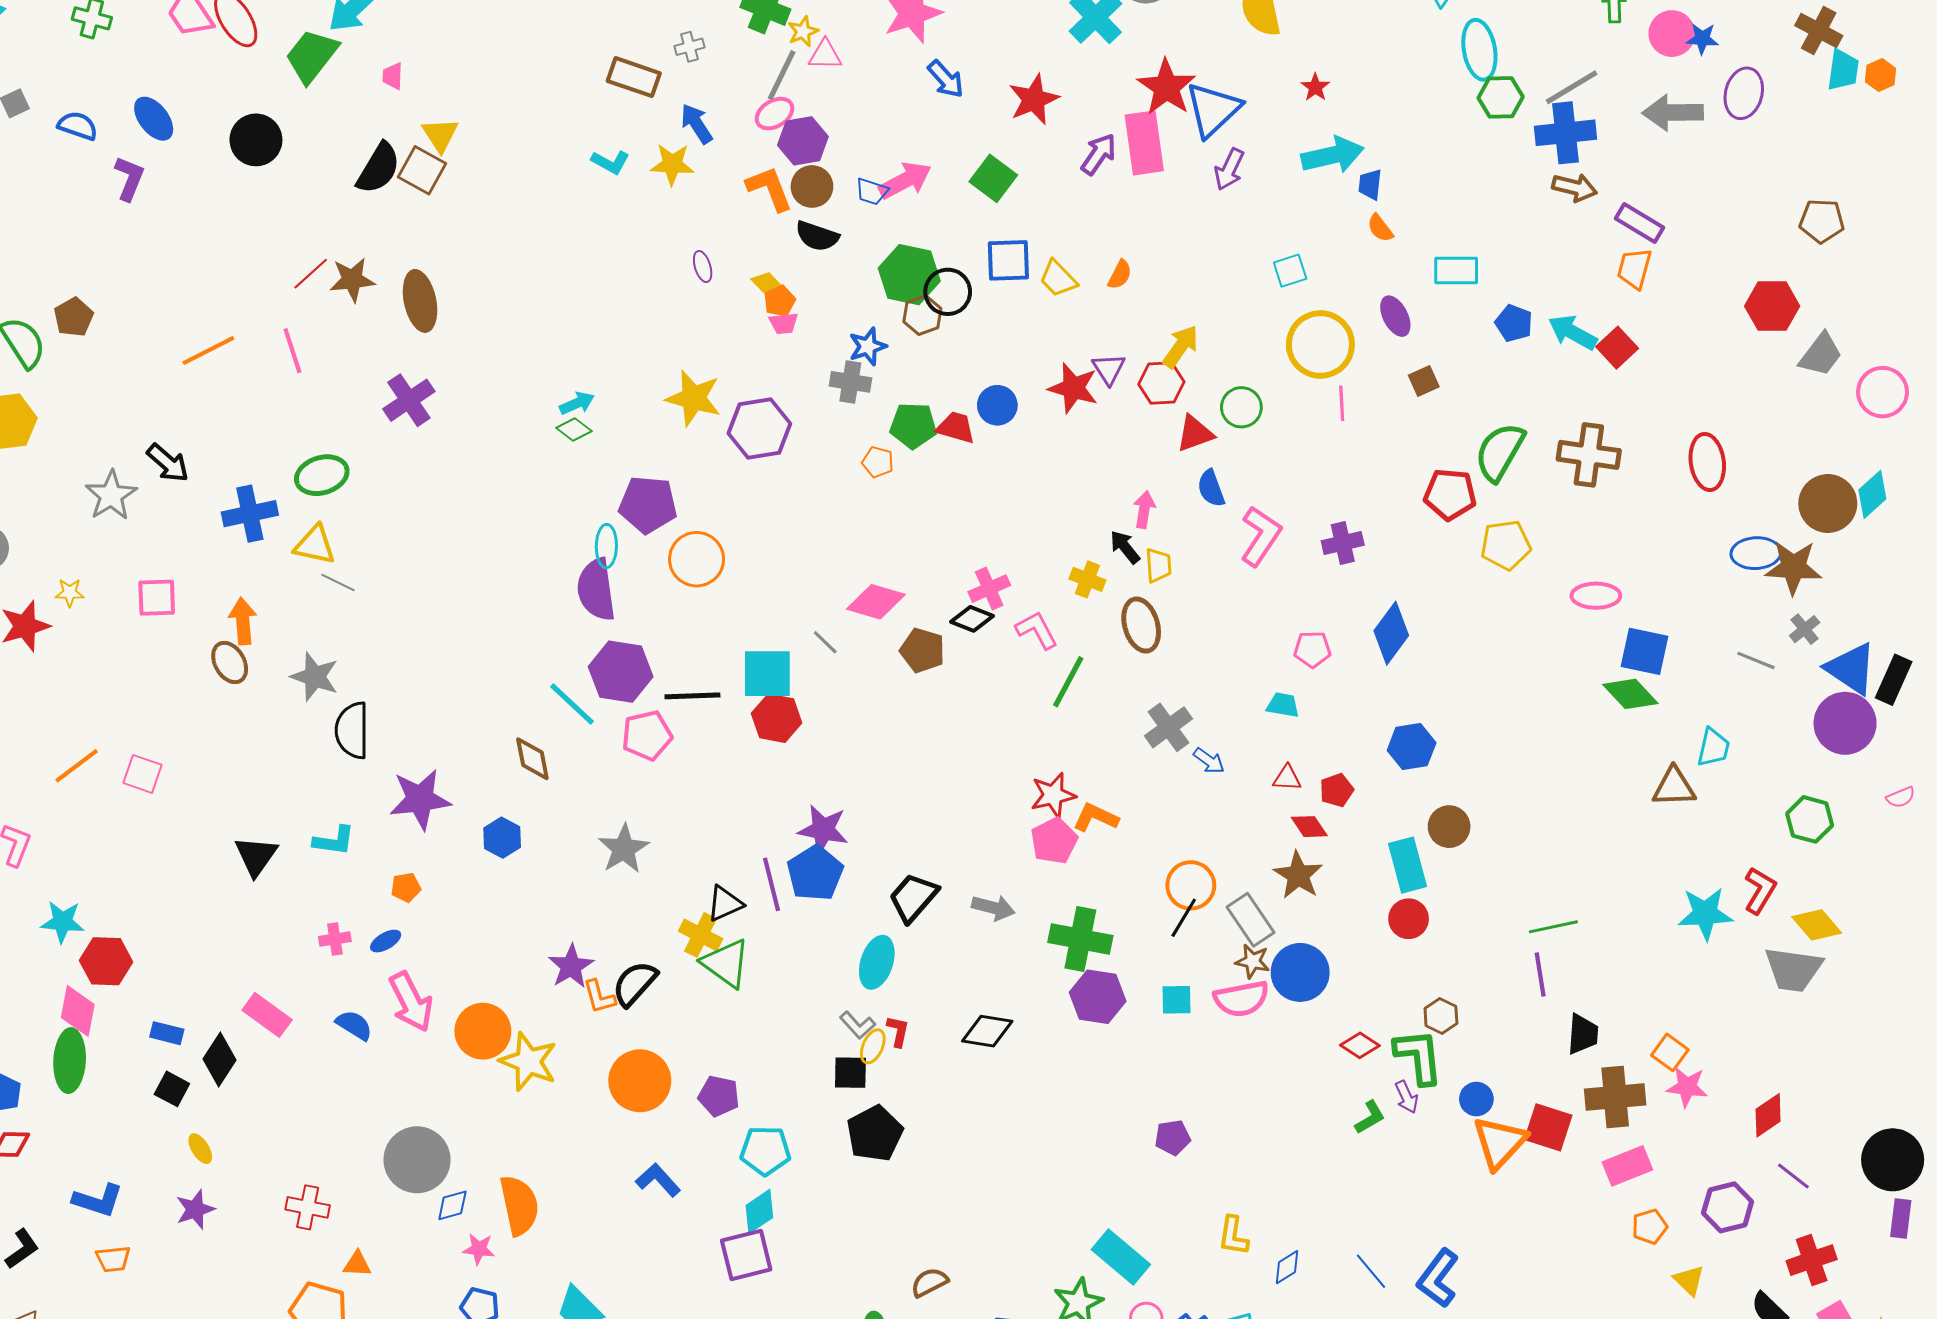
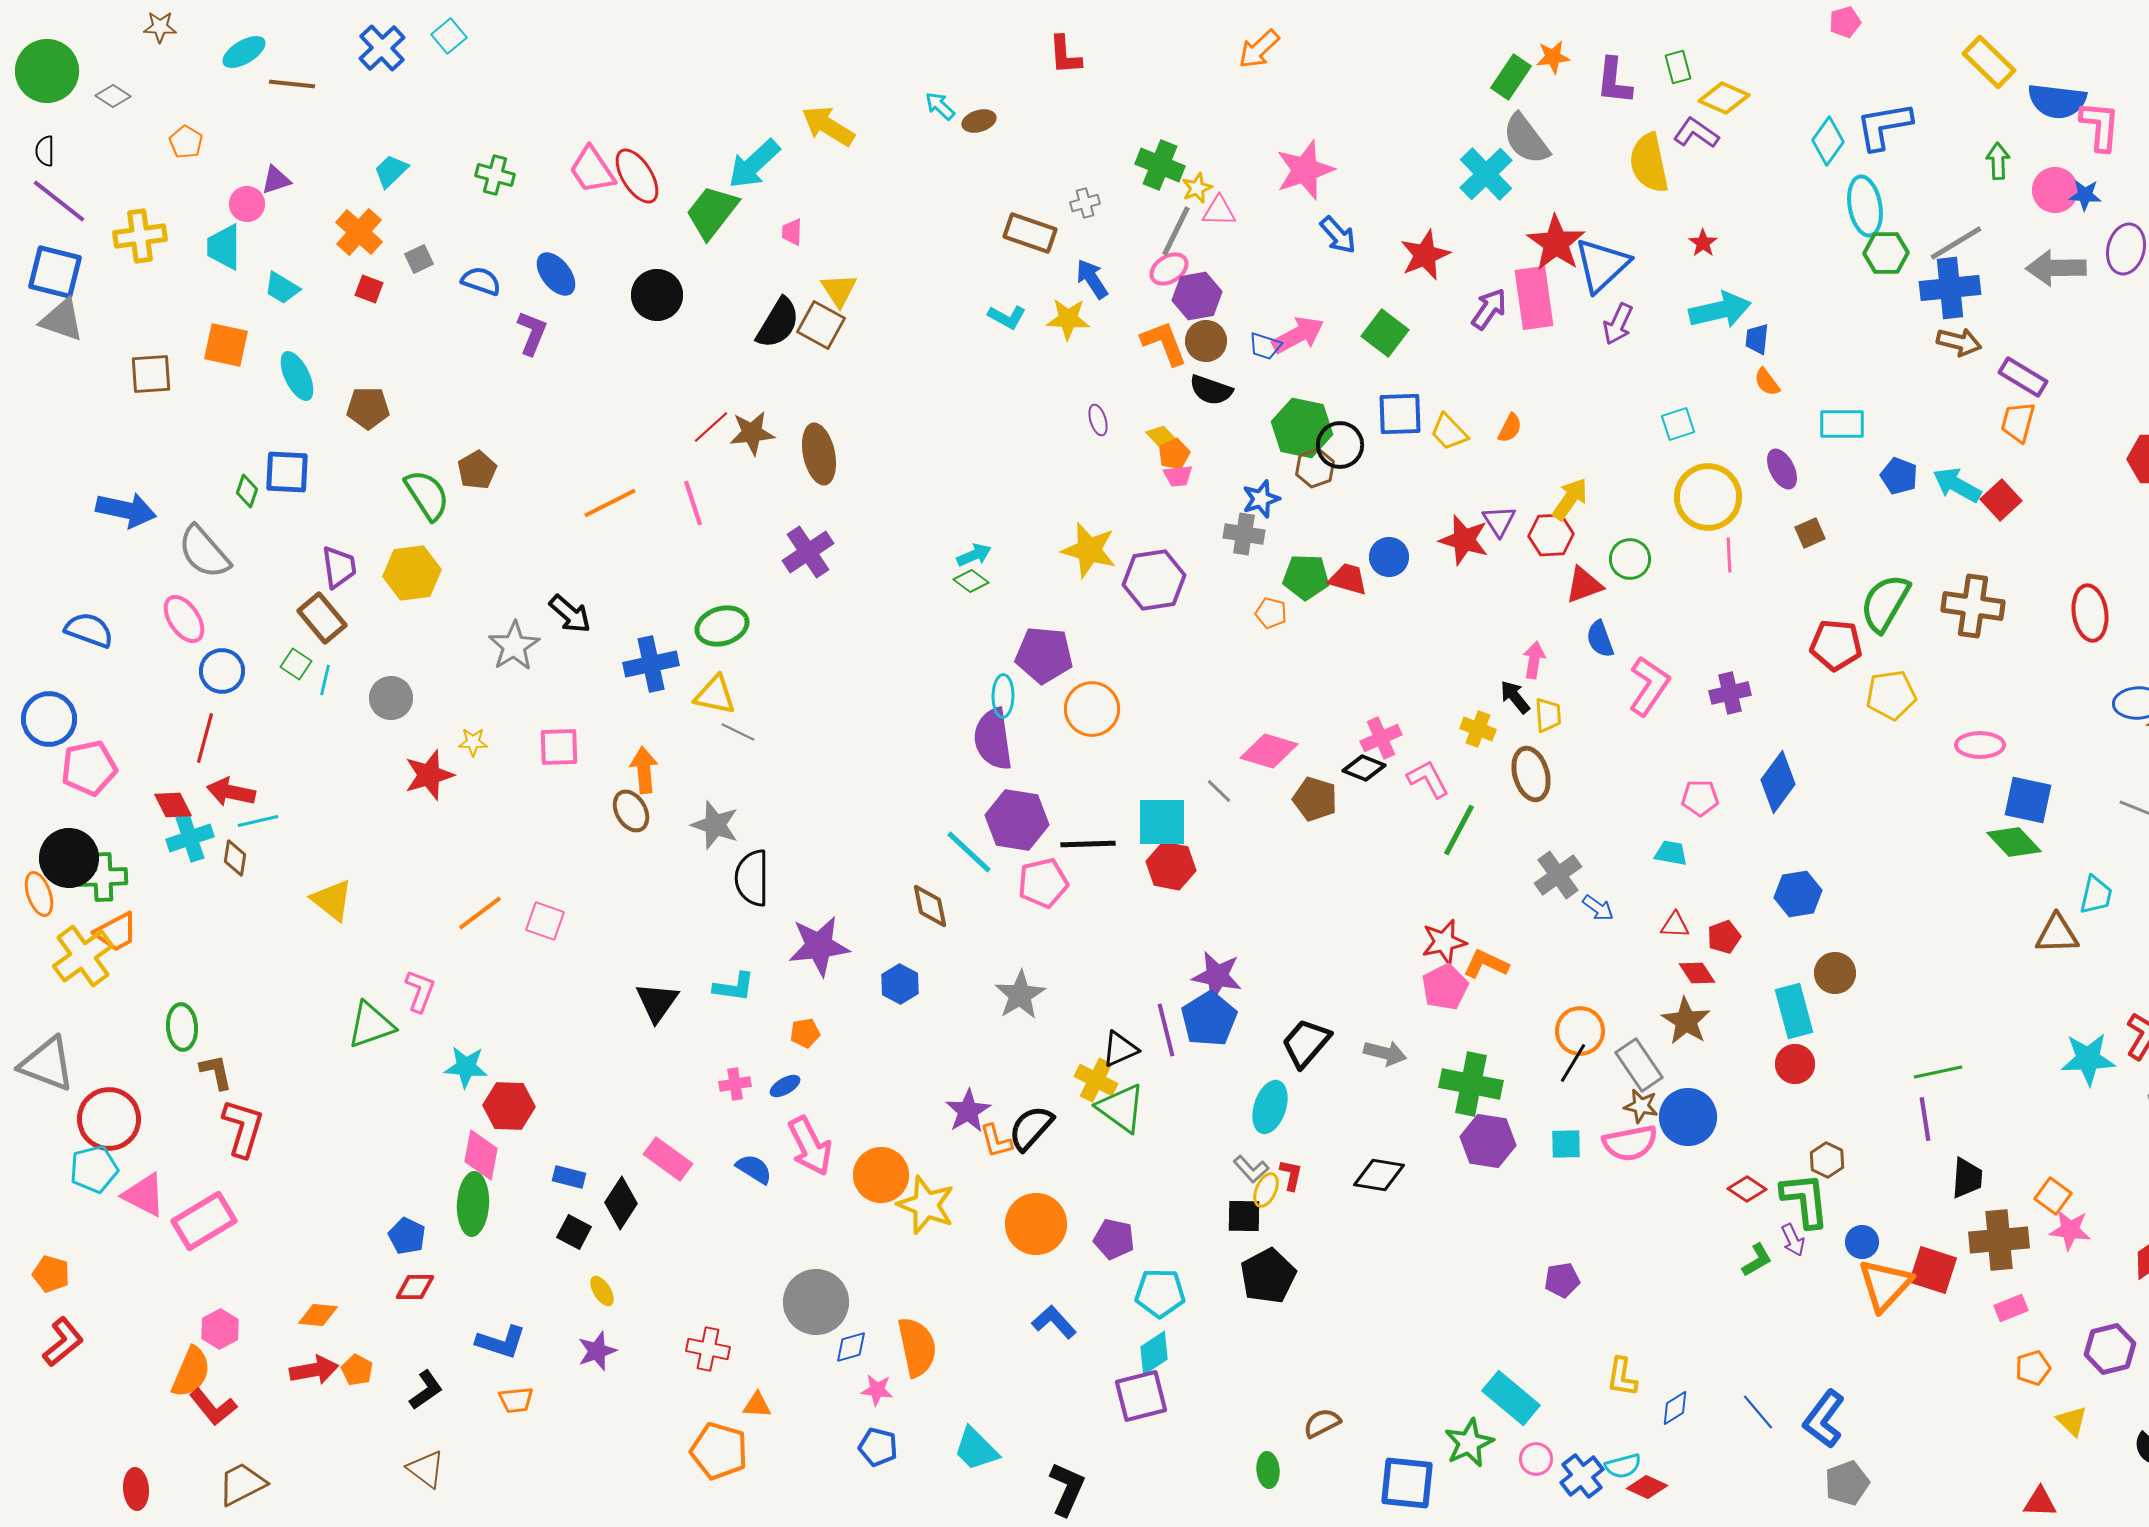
pink rectangle: (1627, 1166) -> (2011, 1308), size x0.7

